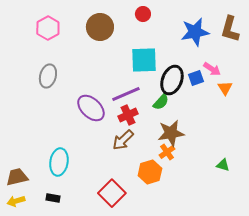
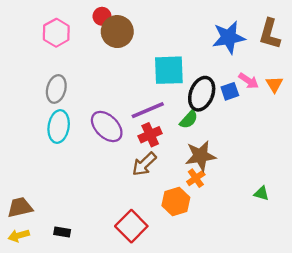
red circle: (143, 14) -> (102, 16), moved
orange triangle: (225, 88) -> (274, 84), moved
cyan ellipse: (59, 162) -> (59, 126), moved

